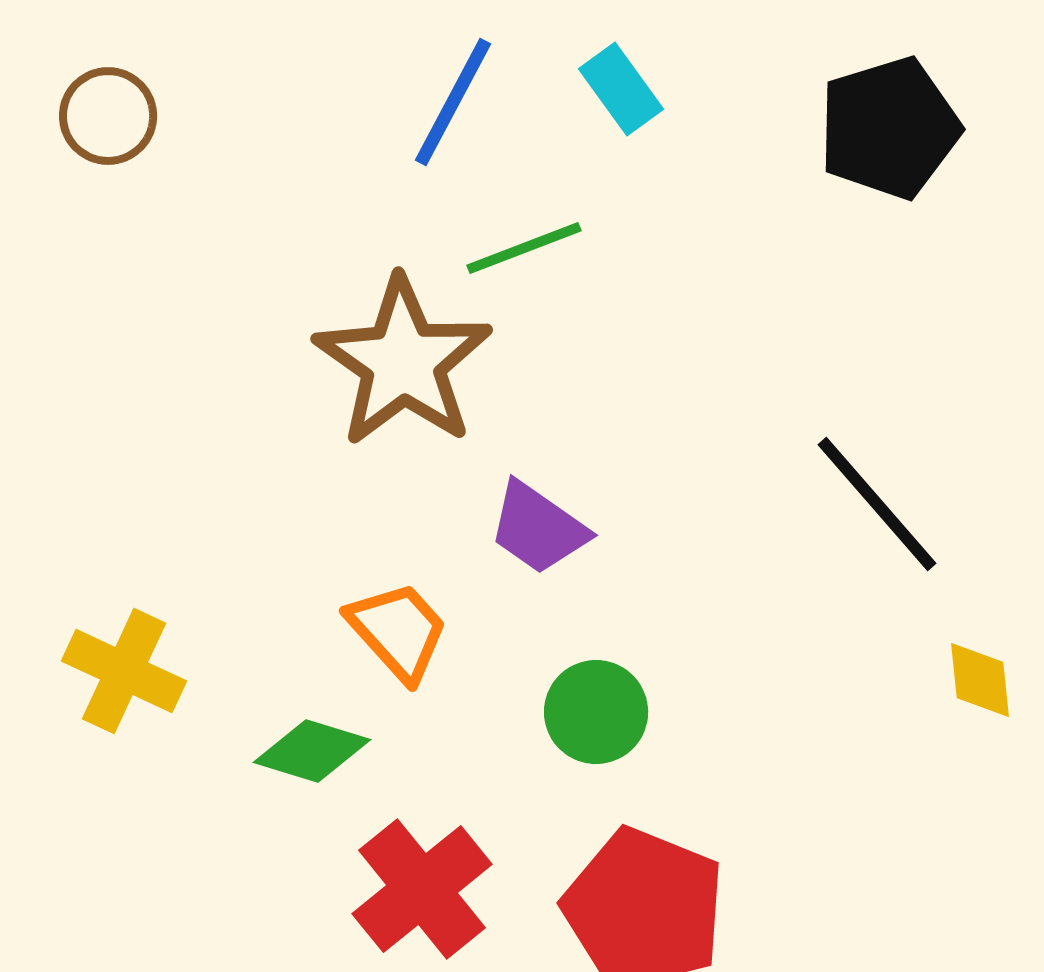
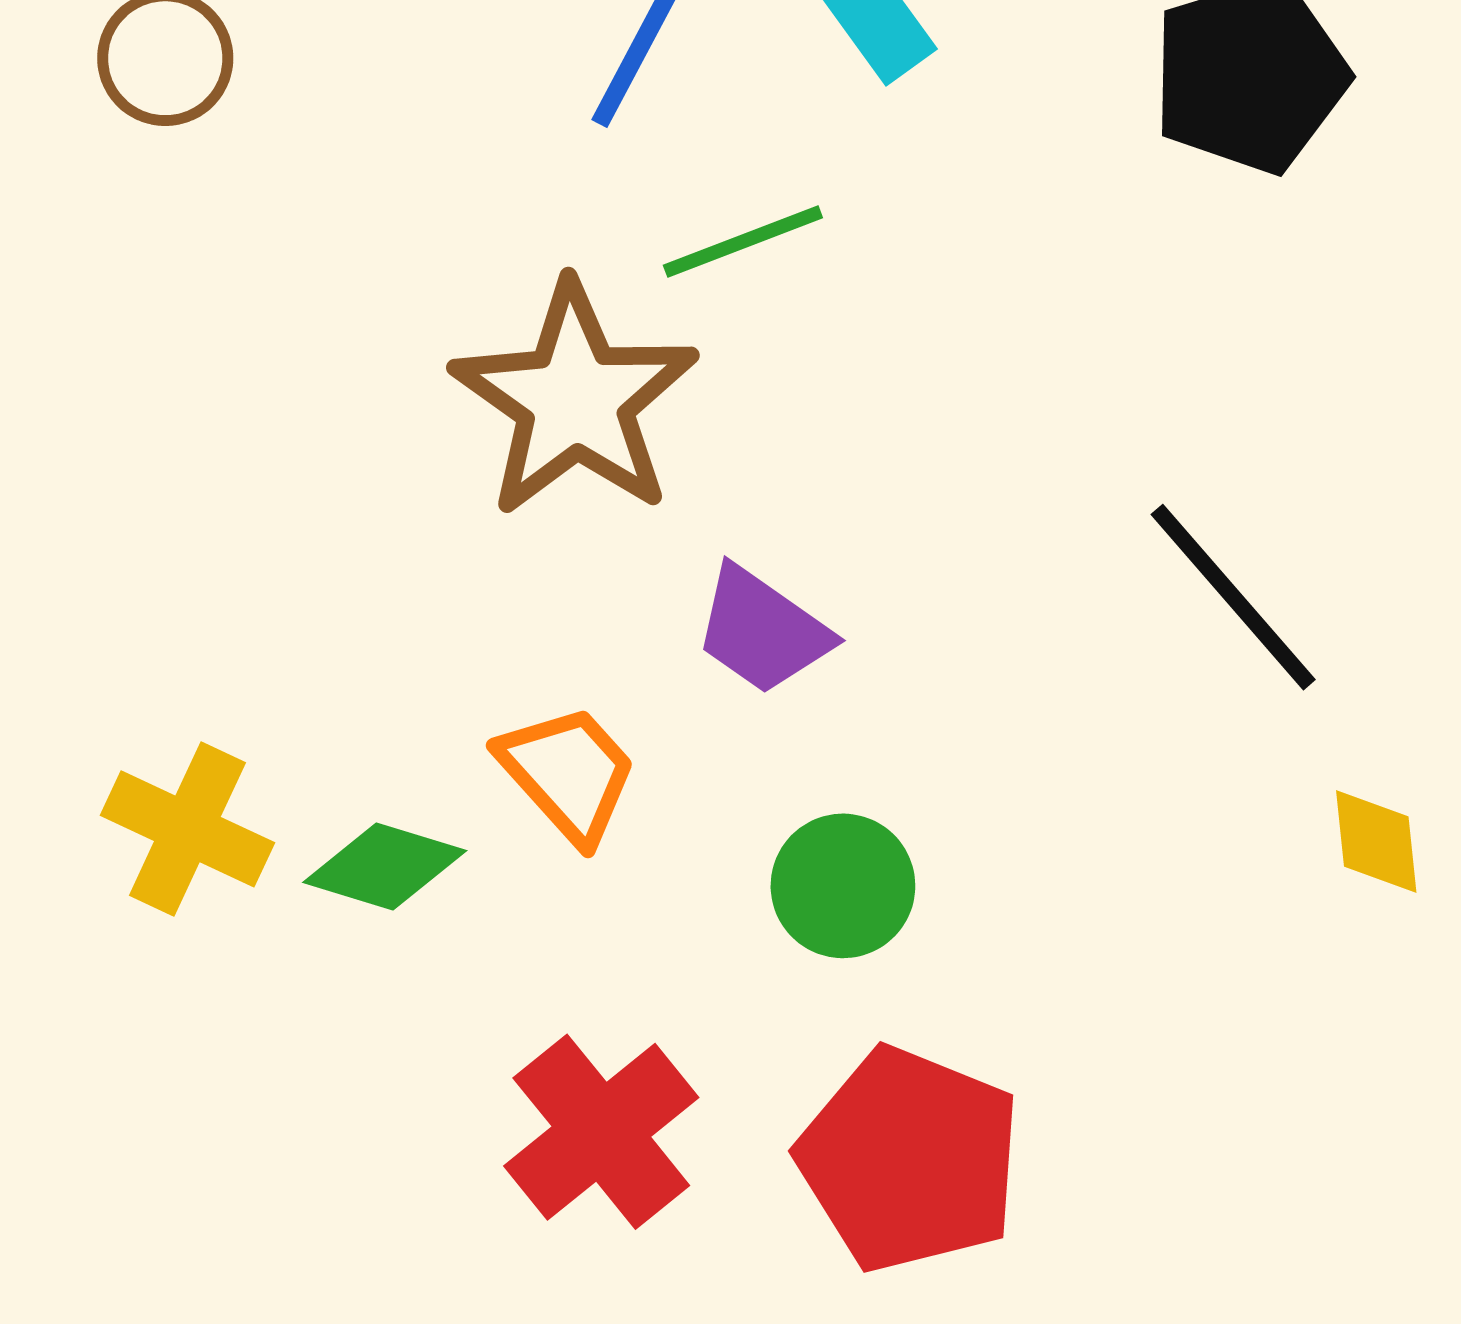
green diamond: (312, 751) -> (385, 866), moved

